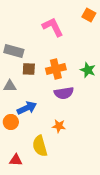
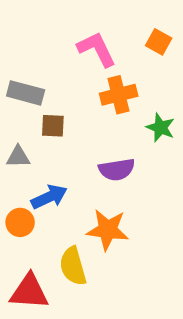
orange square: (89, 15) -> (159, 42), moved
orange cross: (56, 69) -> (119, 95), moved
orange star: (59, 126) -> (108, 230), size x1.6
red triangle: (16, 160) -> (29, 292), size x1.6

